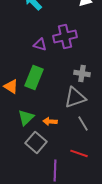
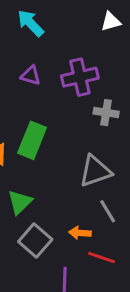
purple triangle: (40, 44) -> (31, 76), moved
gray cross: (82, 73) -> (106, 113), moved
orange arrow: (50, 121) -> (80, 233), moved

